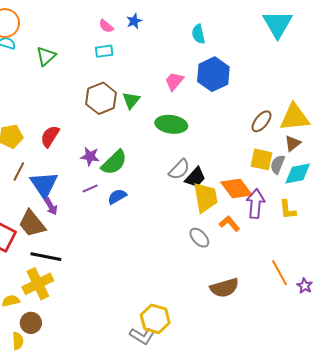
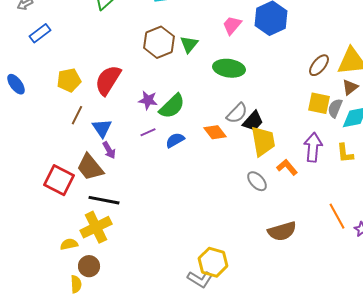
red semicircle: (50, 136) -> (108, 80), size x1.4
blue triangle: (44, 184) -> (102, 128), size x0.7
orange diamond: (236, 189) -> (215, 132), moved, size x0.7

